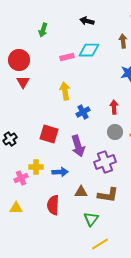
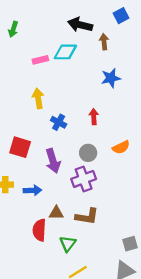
black arrow: (87, 21) -> (80, 25), moved, size x1.5
blue cross: (83, 112) -> (59, 122), turned -32
gray circle: (115, 132) -> (88, 153), moved
red semicircle: (53, 205) -> (39, 230), moved

